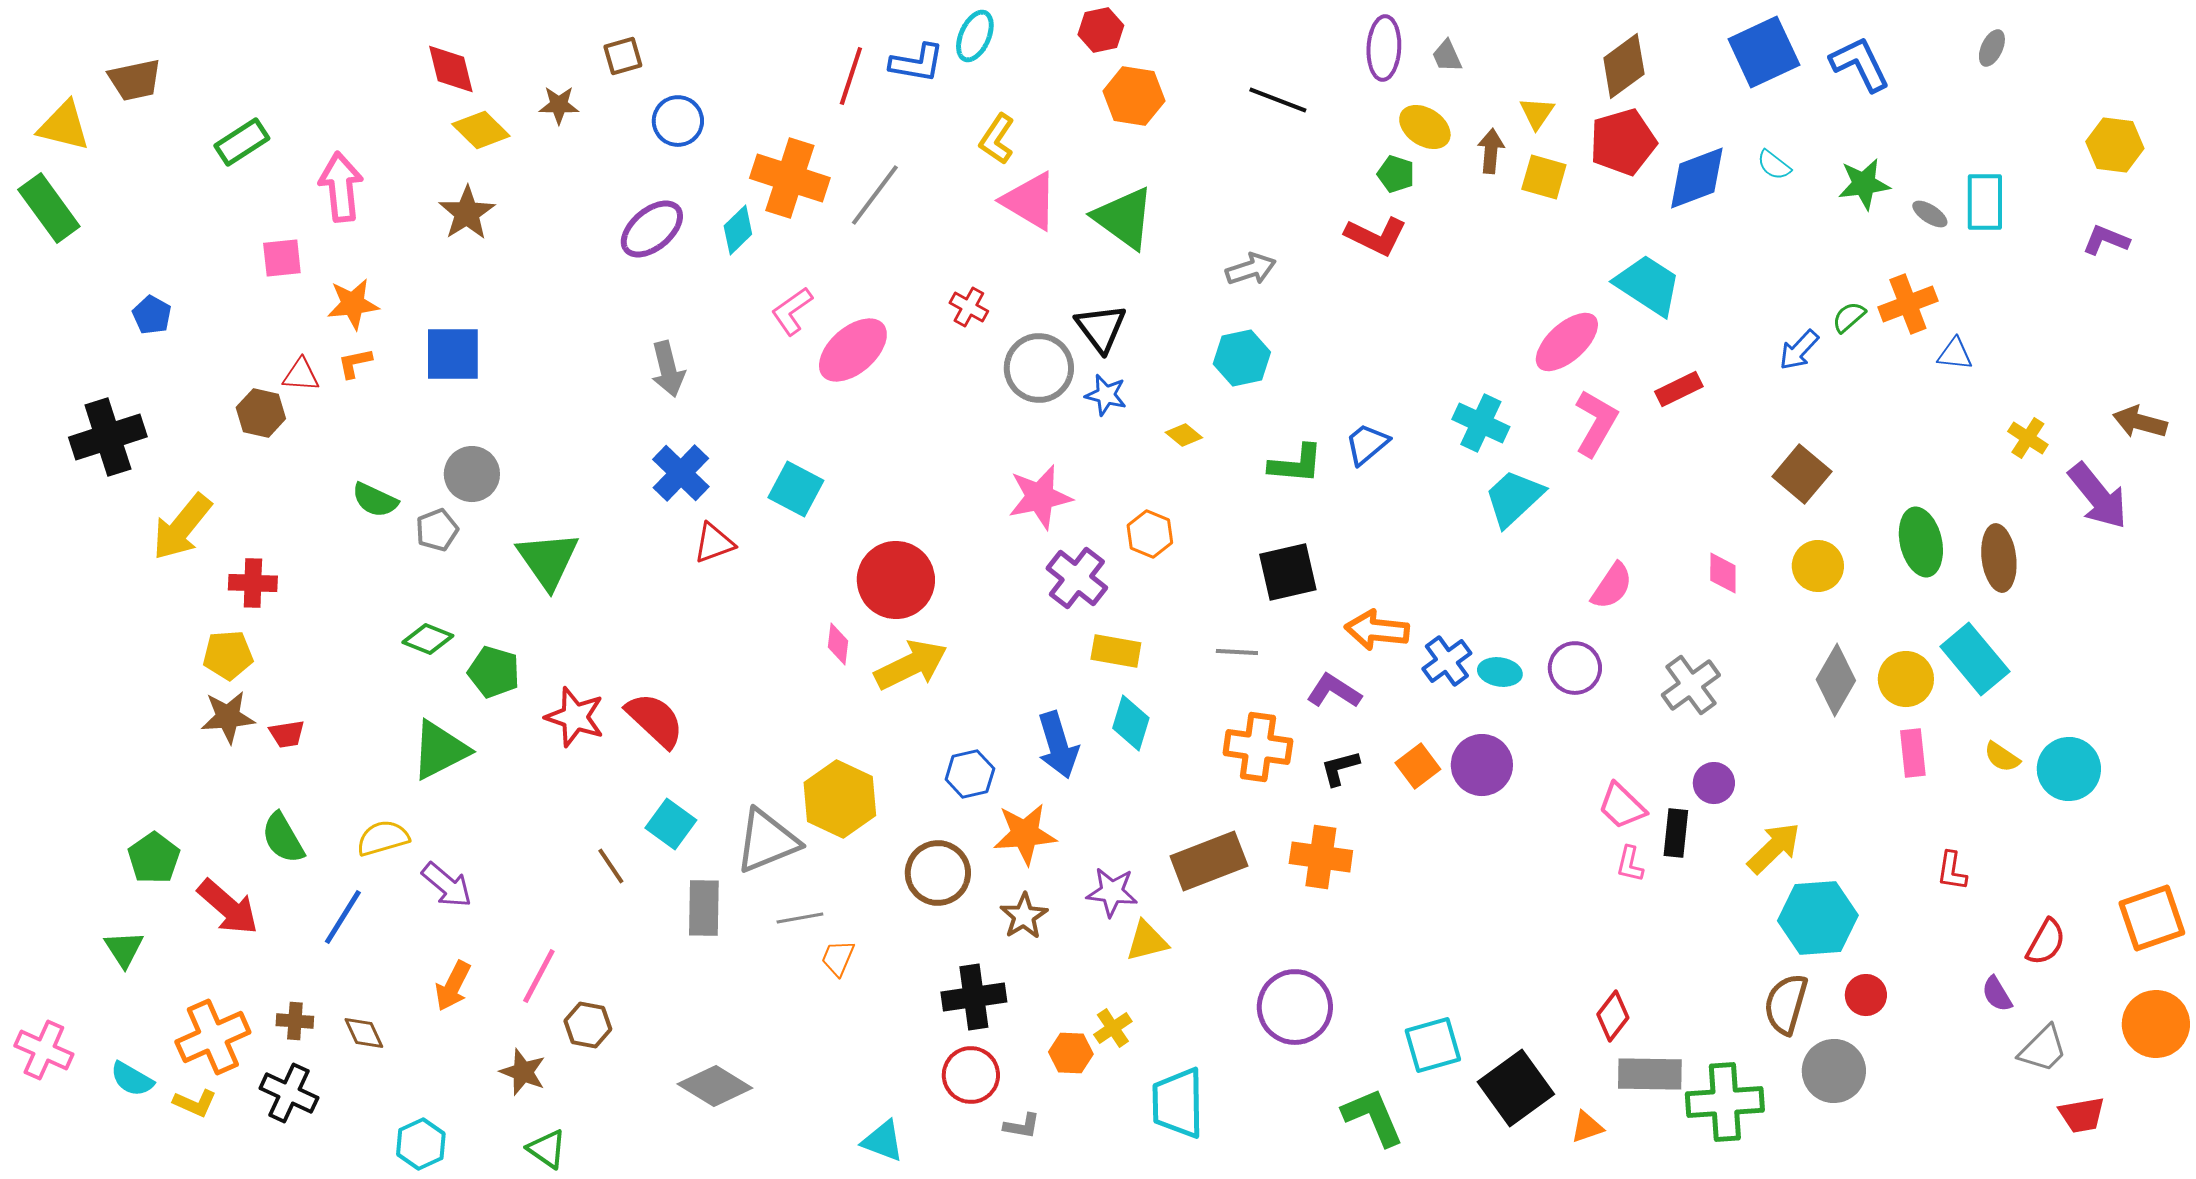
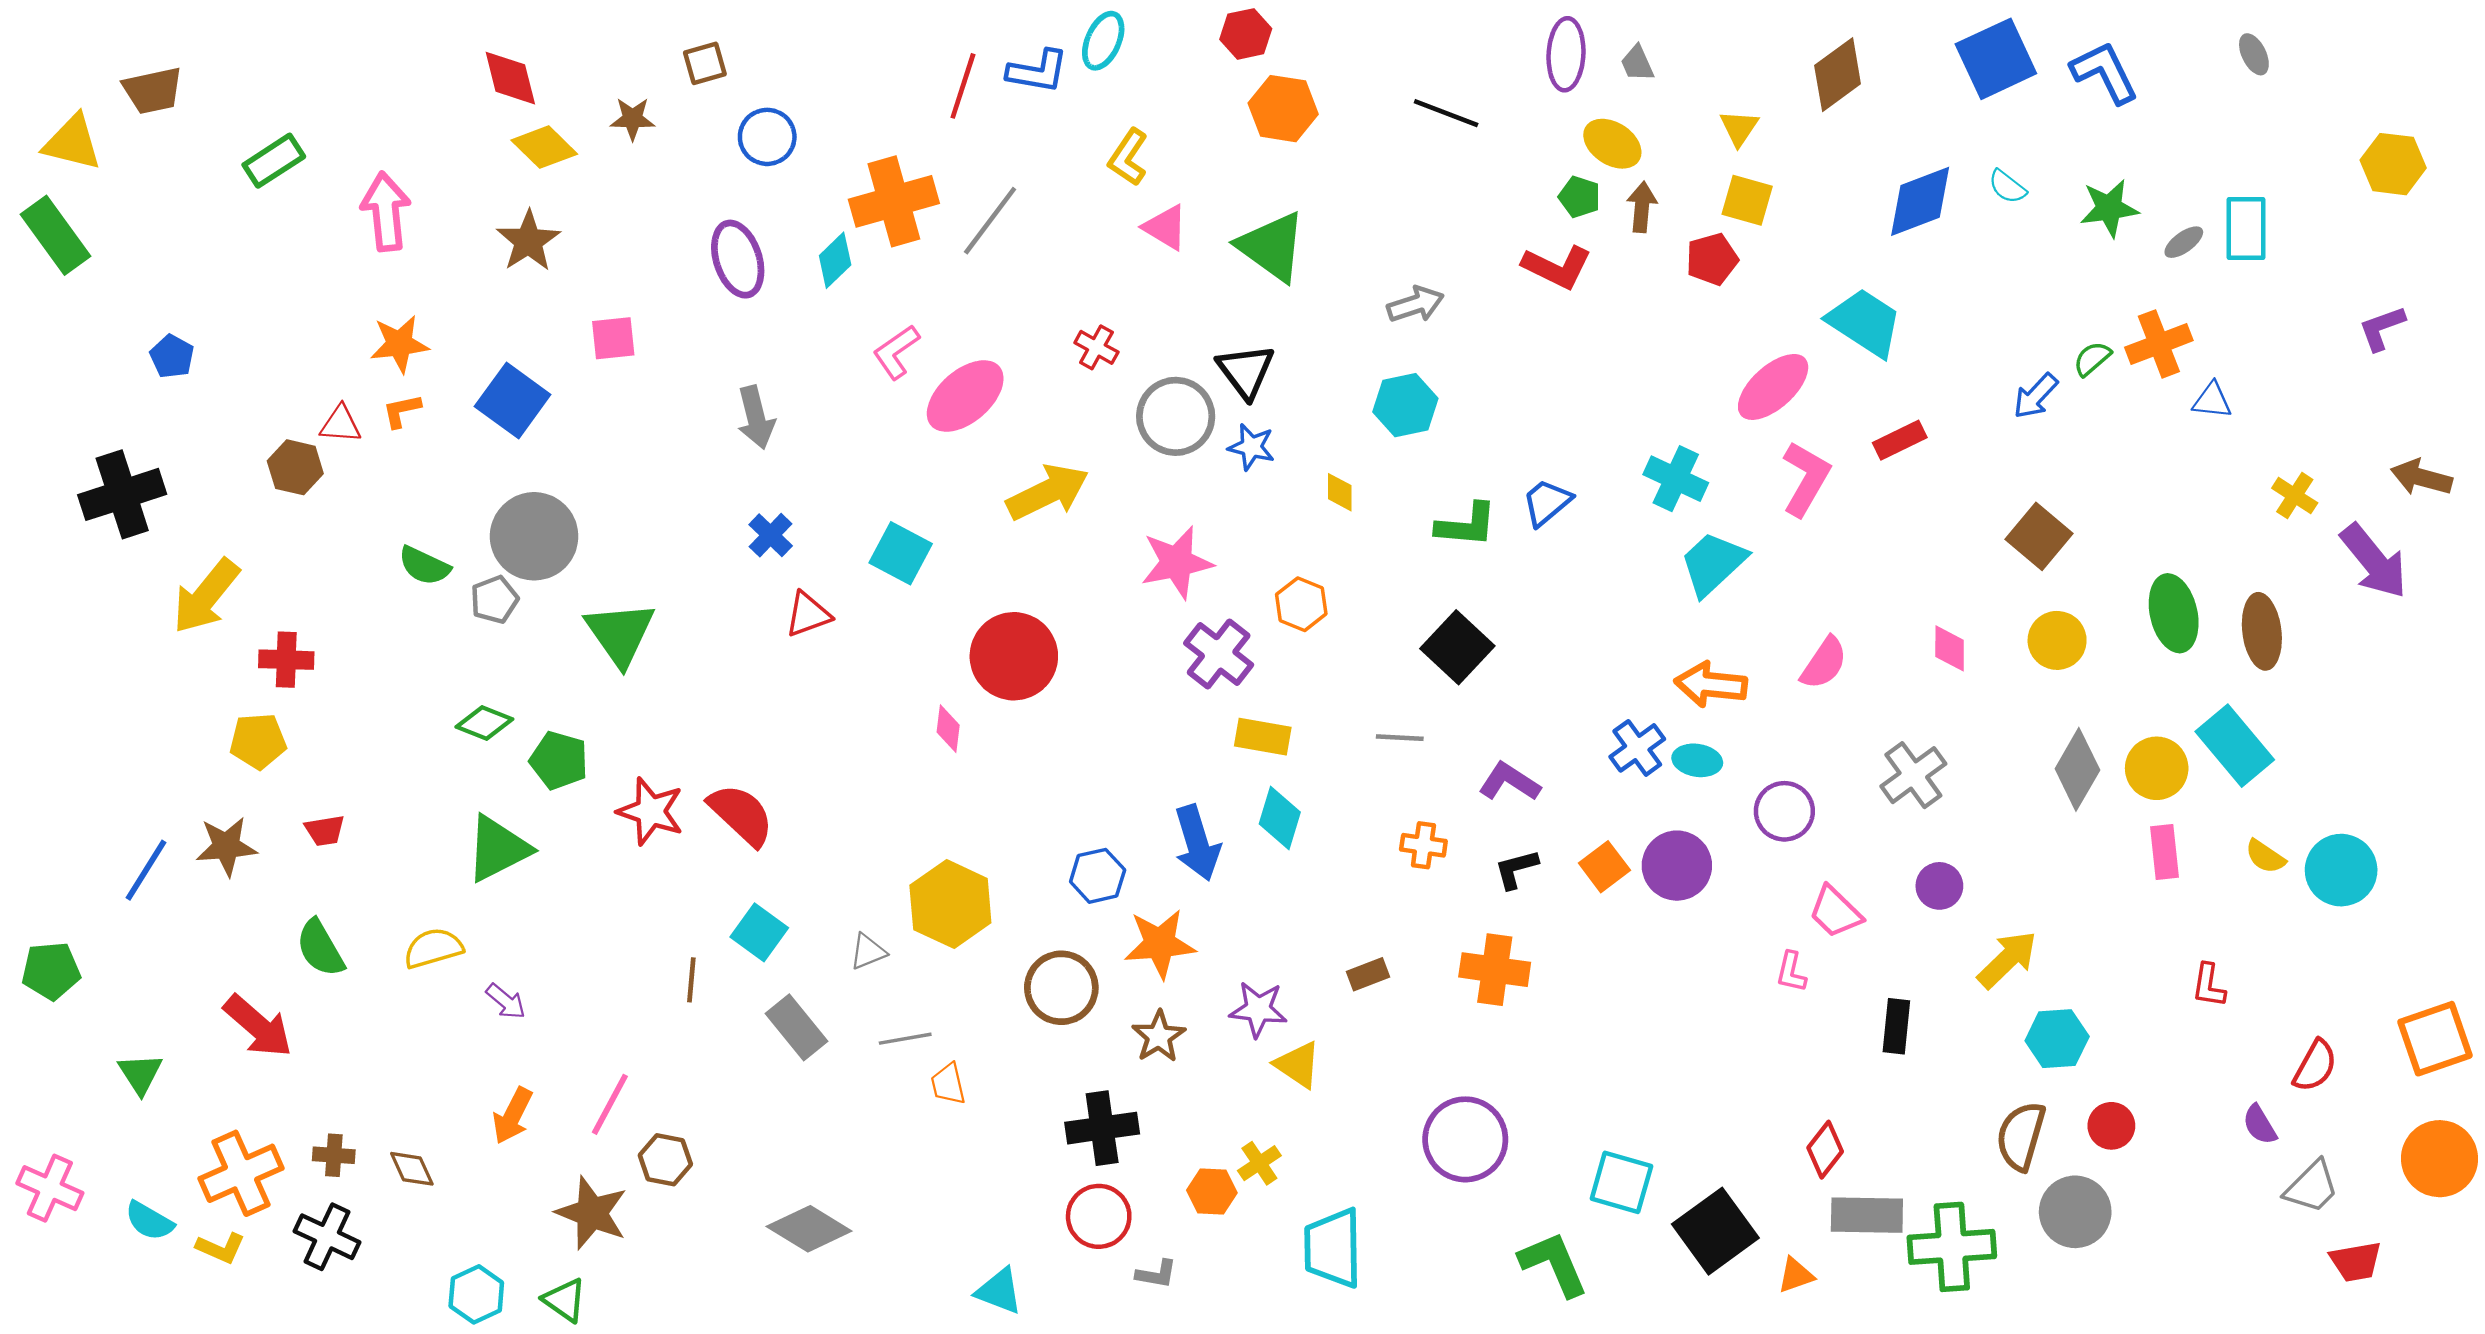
gray ellipse: (1992, 48) -> (2254, 54), turned -51
red pentagon: (1623, 142) -> (1712, 259), moved, size x0.7
brown arrow: (1491, 151) -> (1642, 207), moved
orange cross: (790, 178) -> (894, 201), turned -34
pink triangle: (1030, 201) -> (1165, 227), size x0.7
gray ellipse: (1930, 214) -> (2184, 242), turned -69
purple ellipse: (652, 229) -> (738, 259), turned -68
purple L-shape: (2106, 240) -> (2382, 328), moved, turned -42
pink square: (282, 258) -> (613, 338), moved
blue square: (453, 354) -> (513, 401), turned 36
yellow diamond: (1184, 435) -> (1340, 492), turned 51
blue cross: (681, 473) -> (771, 535), size x0.7
gray circle: (472, 474) -> (534, 536), size x1.4
black square: (1288, 572) -> (1457, 647), turned -34
orange arrow: (1377, 630) -> (1711, 685), moved
yellow arrow: (911, 665) -> (1048, 492), moved
purple circle: (1575, 668) -> (1784, 811), moved
brown star: (228, 717) -> (226, 846), moved
orange cross: (1258, 747) -> (1423, 845), size x0.6
black rectangle: (1676, 833) -> (1896, 1026), moved
gray triangle: (767, 841) -> (868, 952), size x0.5
green pentagon: (154, 858) -> (51, 971), moved, turned 30
brown rectangle: (1209, 861) -> (1368, 974), size x0.5
pink L-shape: (1630, 864) -> (1791, 972), moved
brown line: (611, 866) -> (691, 980), turned 39
purple arrow: (447, 885) -> (506, 1001), size x0.7
gray rectangle: (704, 908) -> (797, 1027), turned -40
blue line: (343, 917) -> (146, 870), moved
cyan hexagon: (1818, 918) -> (2057, 1039), size x0.7
yellow triangle: (1147, 941) -> (1298, 1065), turned 48
orange trapezoid: (838, 958) -> (948, 1084), turned -36
cyan square: (1433, 1045) -> (1621, 1182), turned 32
brown star: (523, 1072) -> (592, 1213), size x1.4
green triangle: (547, 1149) -> (565, 1300), moved

